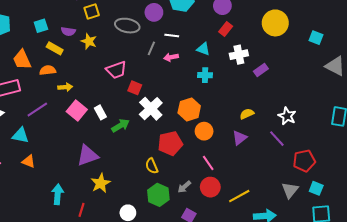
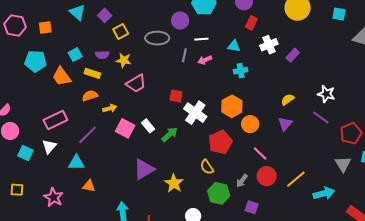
orange trapezoid: (22, 60) -> (62, 76), moved
pink trapezoid: (116, 70) -> (136, 84), moved
yellow star: (101, 183) -> (174, 183), moved

